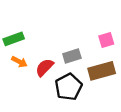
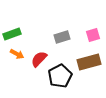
gray rectangle: (72, 56) -> (62, 37), moved

